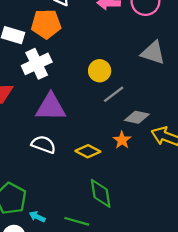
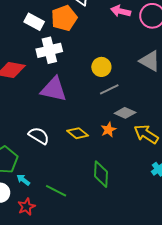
orange pentagon: (46, 24) -> (64, 18), turned -30
white semicircle: (43, 144) -> (39, 136), moved
green diamond: (101, 193) -> (101, 174), moved

